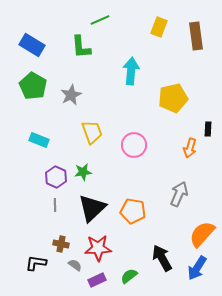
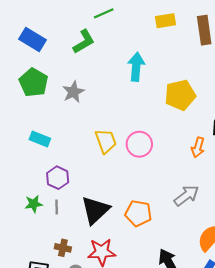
yellow rectangle: (159, 27) -> (165, 21), turned 60
green L-shape: (81, 47) -> (84, 42), turned -115
yellow trapezoid: (92, 132) -> (106, 141), moved
green star: (83, 172) -> (34, 204), moved
gray arrow: (179, 194) -> (186, 195), turned 30

